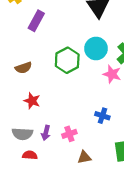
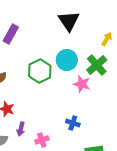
purple arrow: (46, 133) -> (21, 129), moved

